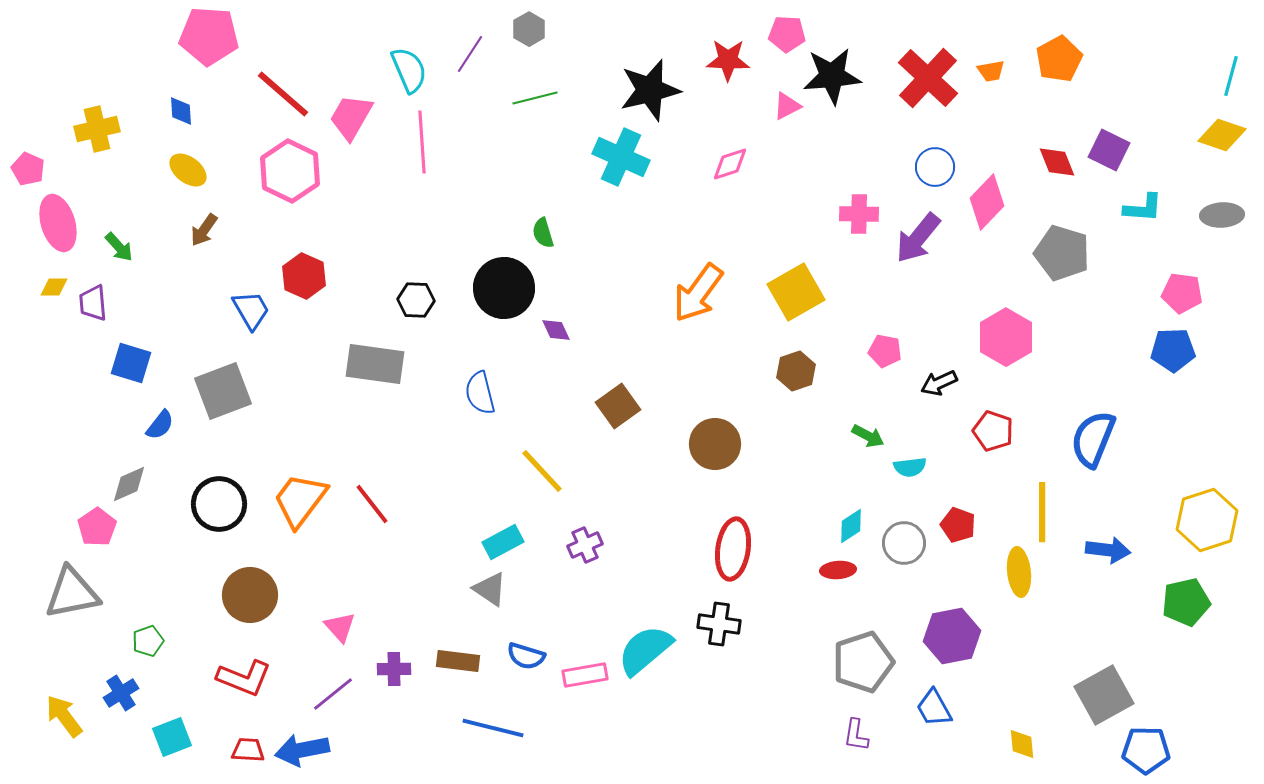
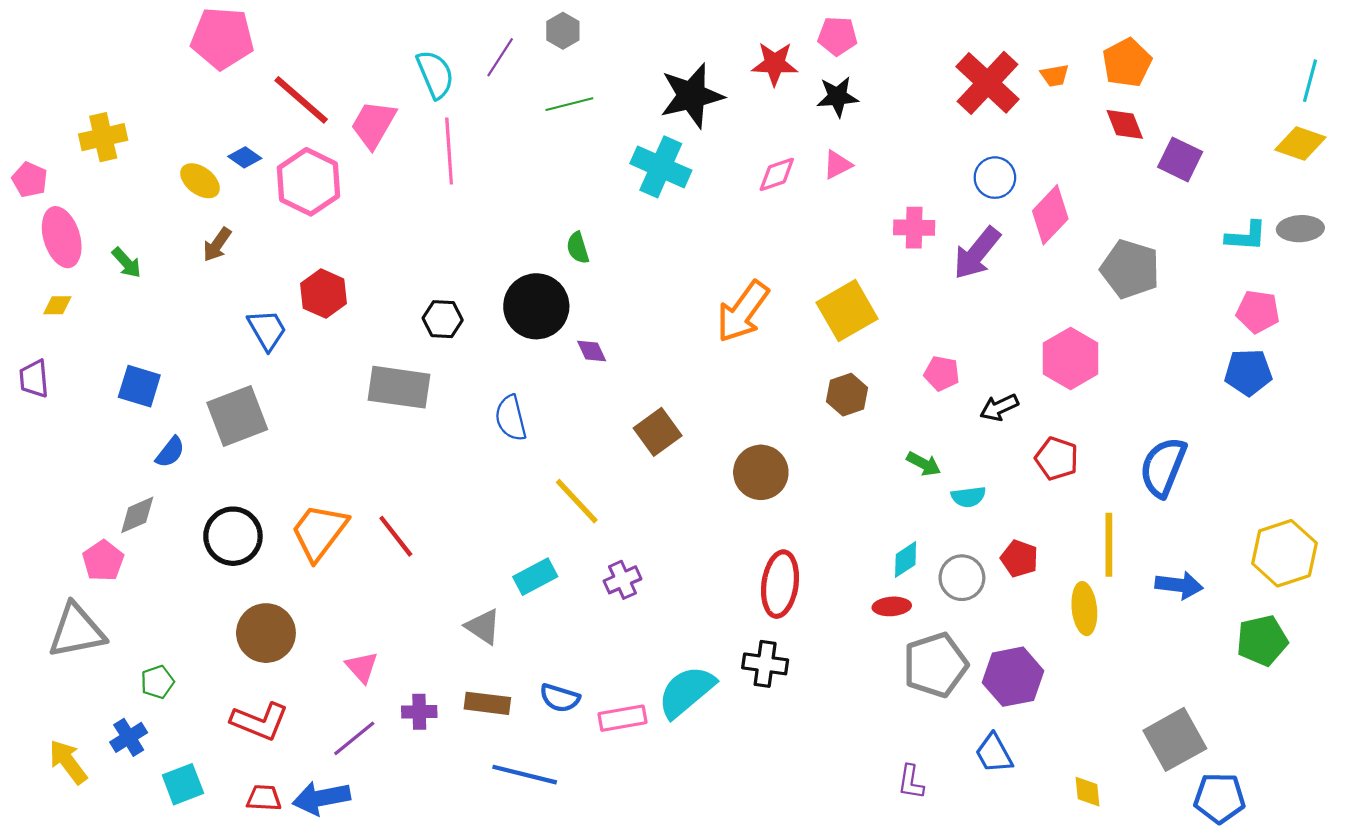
black star: (832, 76) -> (837, 97), moved, size x0.7
pink triangle: (787, 106) -> (837, 165), moved
blue diamond: (181, 111) -> (245, 157), moved, turned -52
red diamond: (1057, 162) -> (1125, 124), moved
cyan L-shape: (1143, 208) -> (1246, 236), moved
purple trapezoid: (93, 303) -> (34, 379), moved
gray triangle: (490, 589) -> (483, 627), moved
gray pentagon: (863, 662) -> (935, 665), moved

